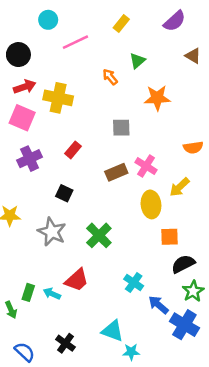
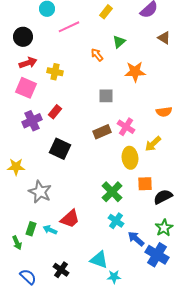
yellow cross: (58, 98) -> (55, 72), size x0.7
red rectangle: (73, 150) -> (55, 112), moved
black square: (64, 193) -> (60, 149), size x1.5
gray star: (52, 232) -> (40, 192), moved
green cross: (99, 235) -> (112, 192), moved
black semicircle: (183, 264) -> (163, 197), moved

